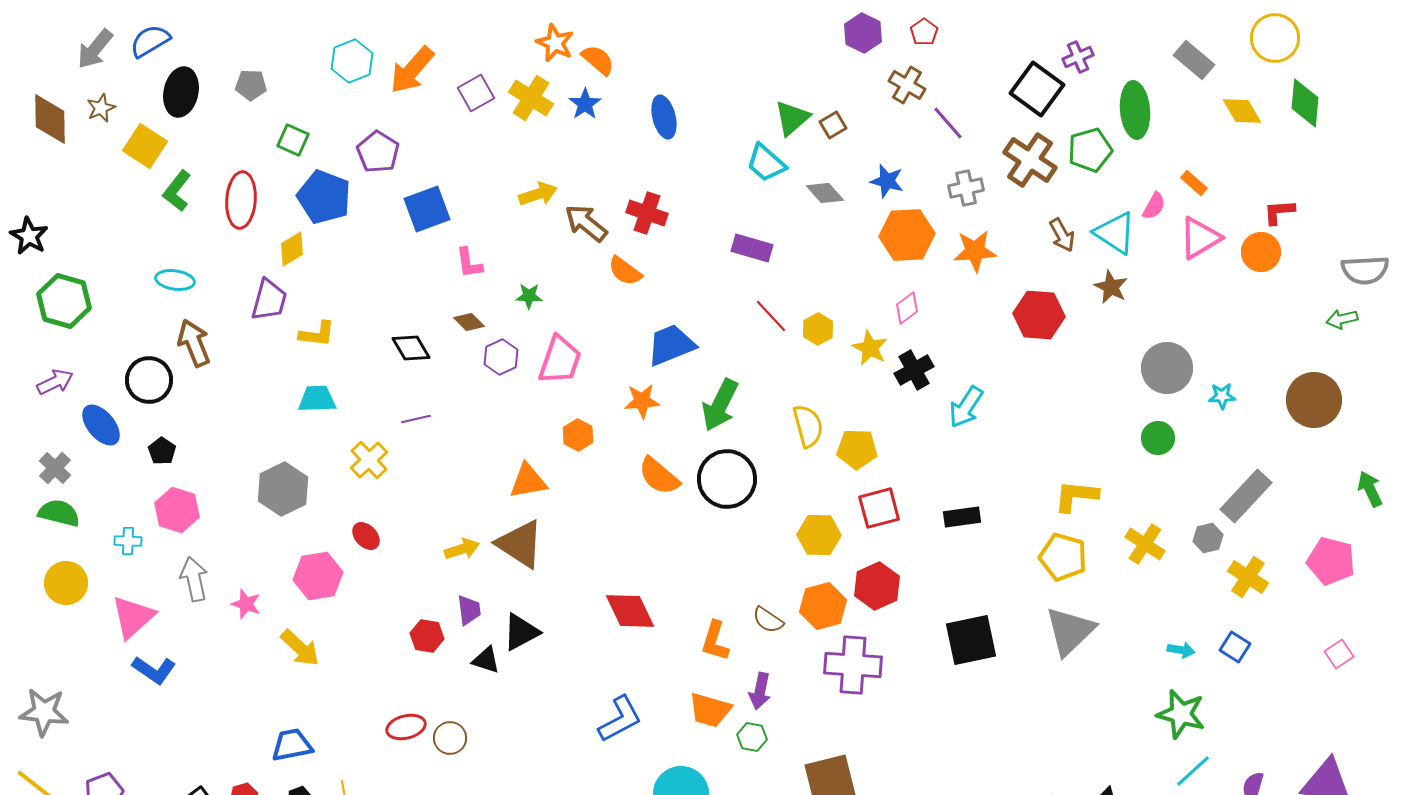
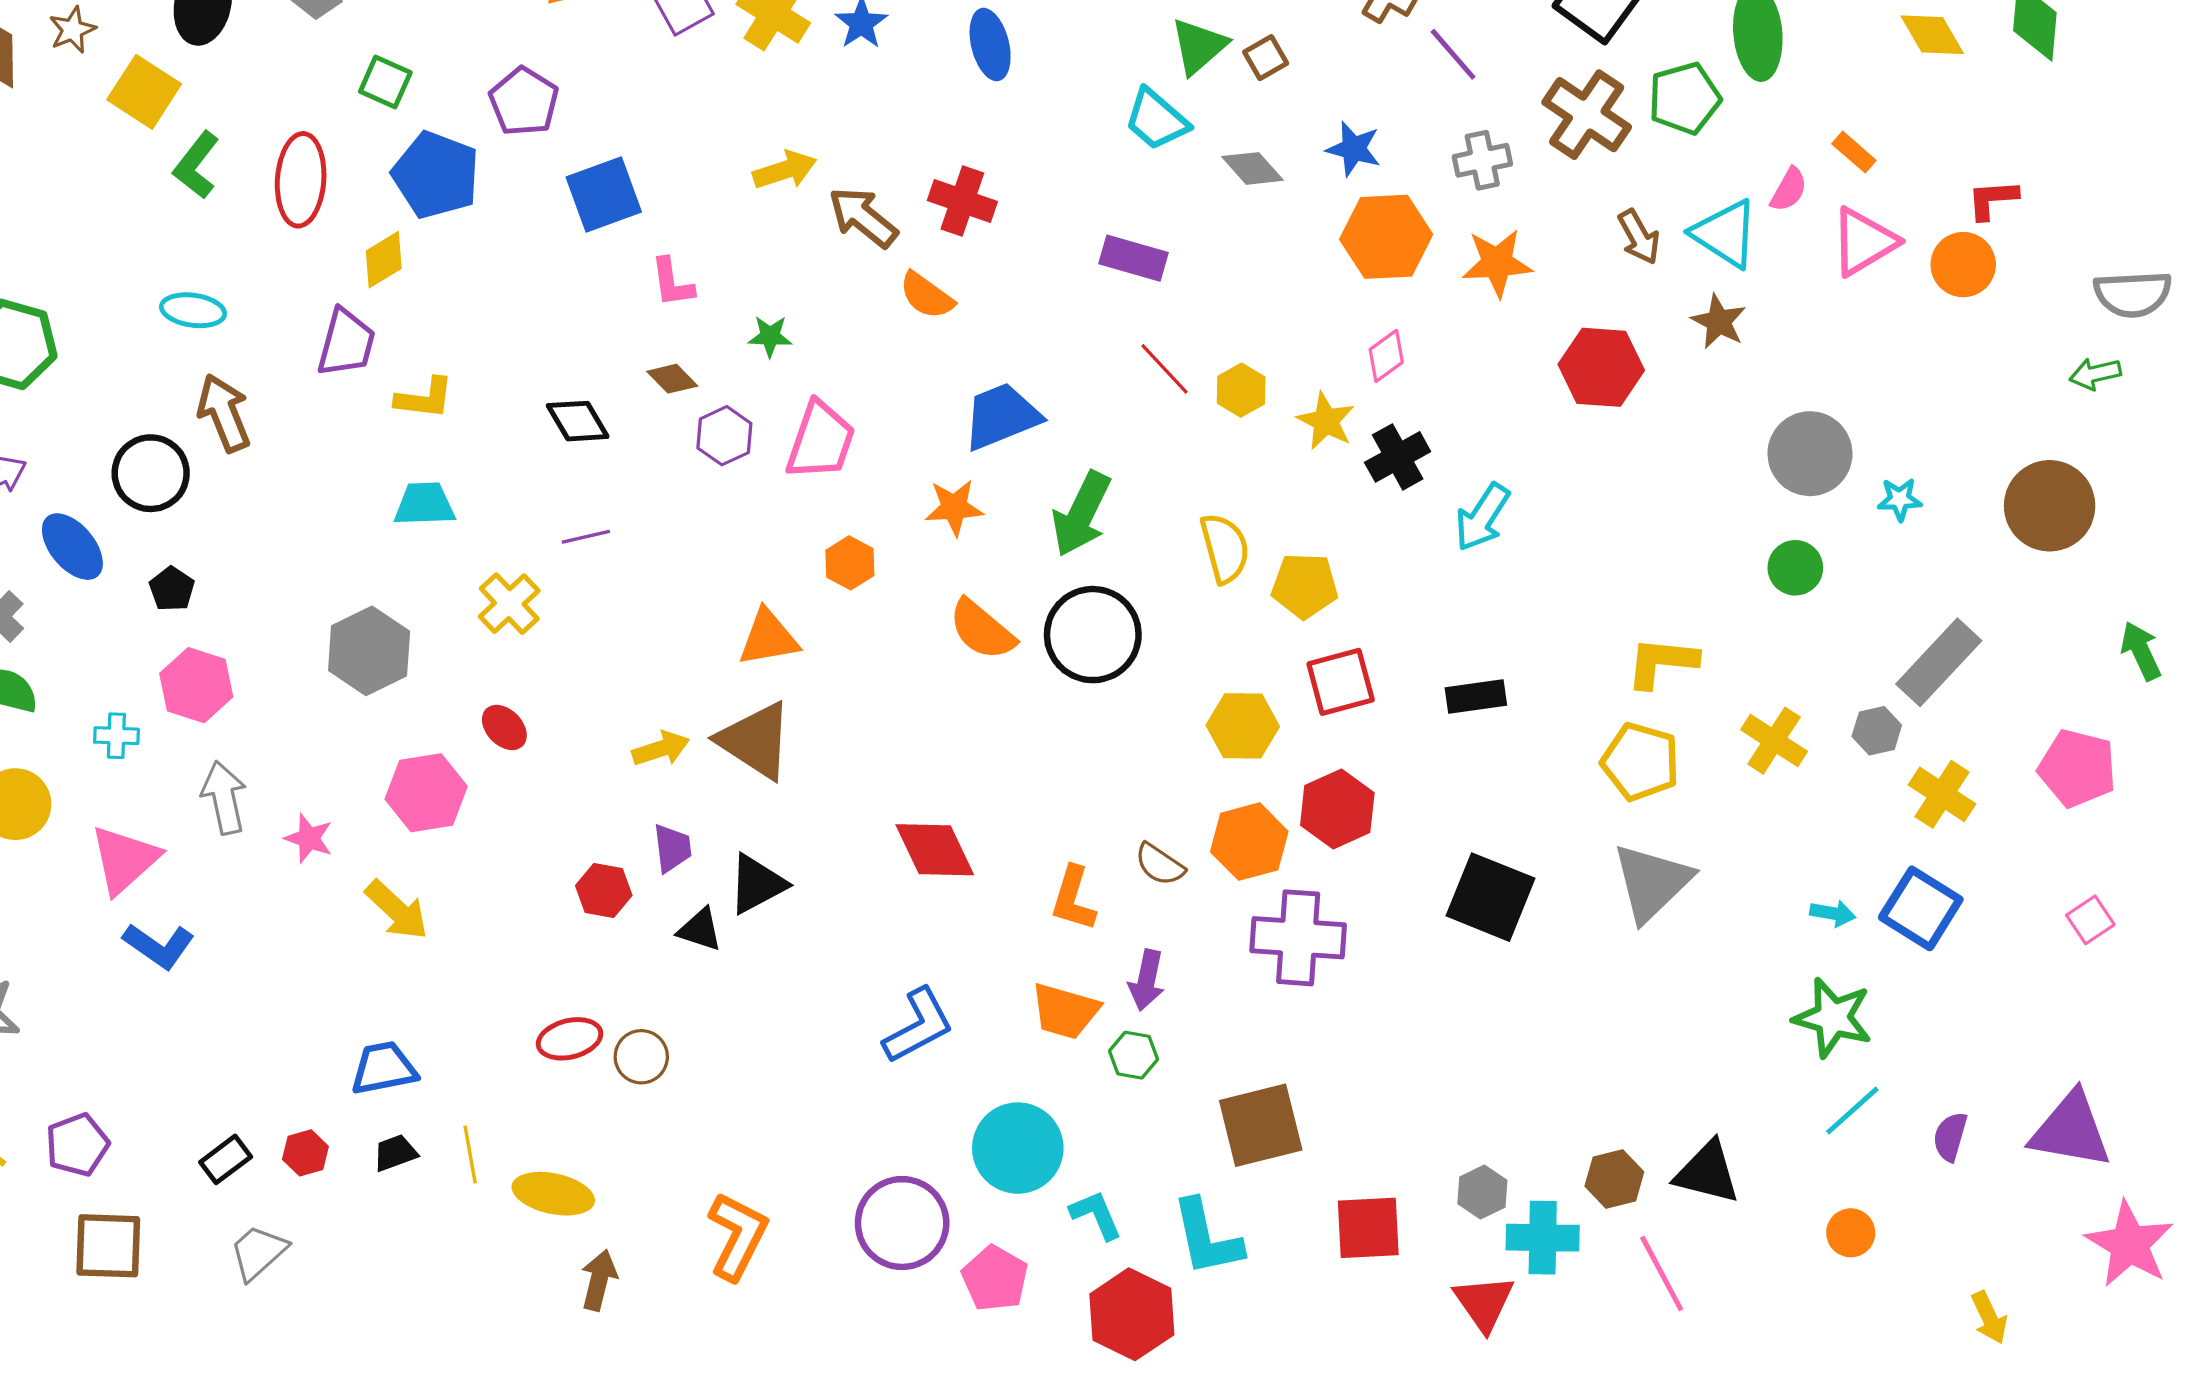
black square: (971, 640) -> (1490, 897), turned 34
blue square: (1235, 647) -> (1921, 908), size x1.6

